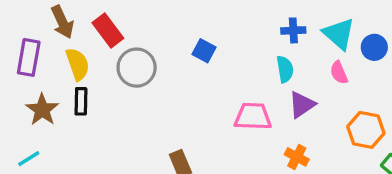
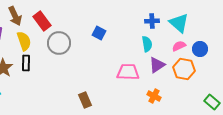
blue circle: (374, 47) -> (200, 49), moved
pink semicircle: (339, 73) -> (179, 46), turned 88
orange hexagon: (366, 130) -> (184, 69), moved

